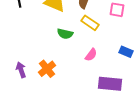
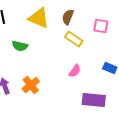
green semicircle: (65, 34) -> (20, 46), moved

